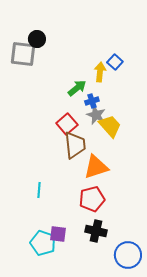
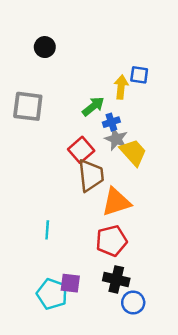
gray square: (23, 54) -> (28, 106), moved
blue square: (115, 62) -> (139, 75), turned -35
blue circle: (128, 255) -> (133, 302), moved, size x0.7

